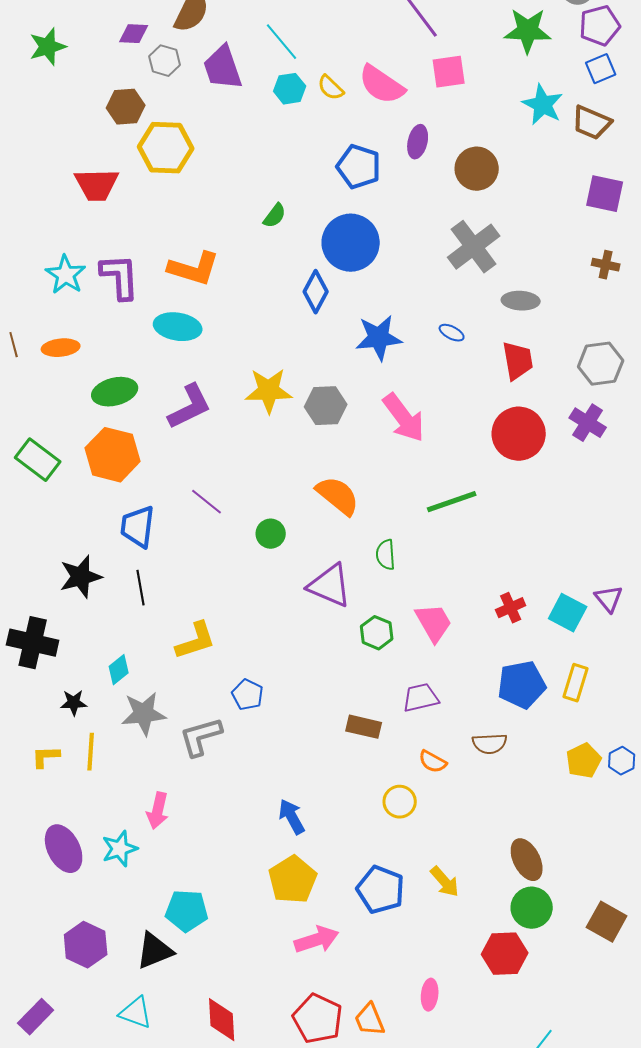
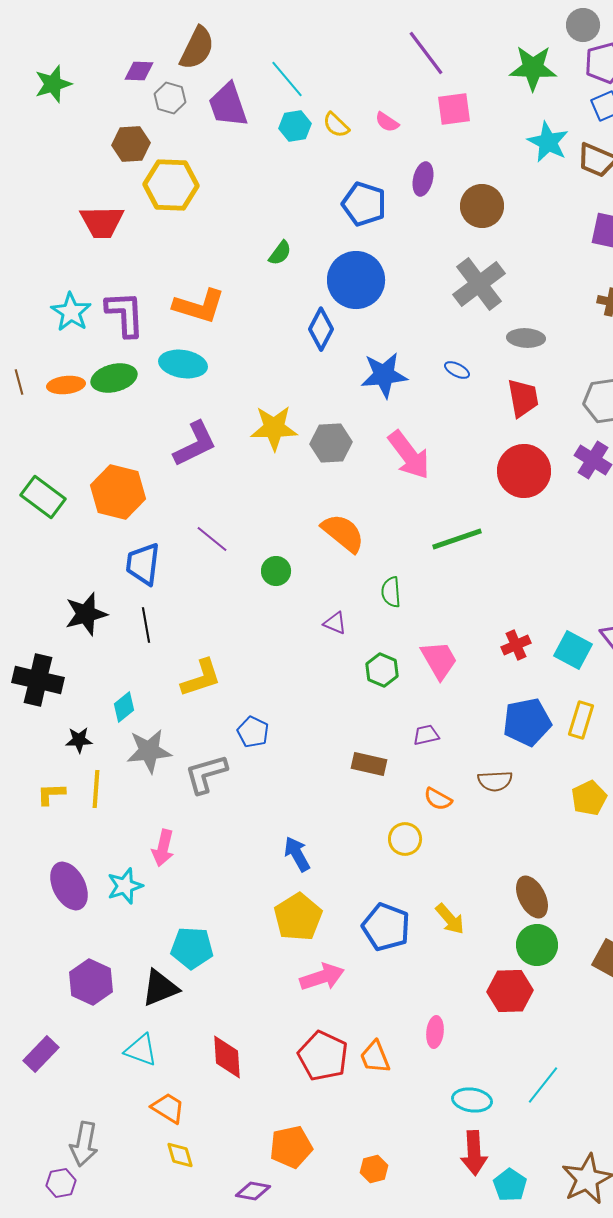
pink semicircle: (382, 85) -> (387, 122), size x0.5
green ellipse: (115, 392) -> (114, 378), moved
purple triangle: (330, 586) -> (335, 623), size x0.5
purple trapezoid: (421, 698) -> (426, 735), size x0.7

